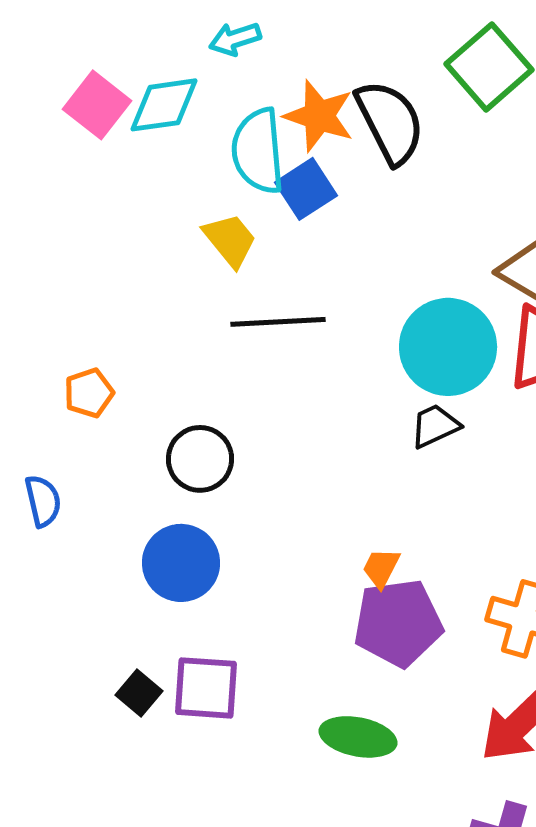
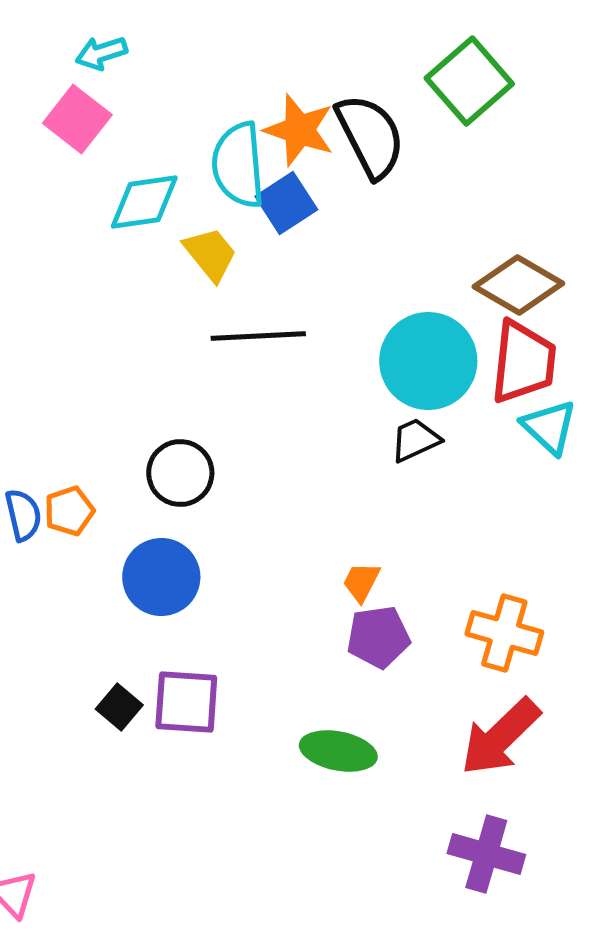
cyan arrow: (235, 39) -> (101, 53), moved
cyan diamond: (164, 105) -> (144, 202), moved
orange pentagon: (89, 393) -> (69, 511), moved
purple pentagon: (398, 623) -> (378, 637), size x0.7

